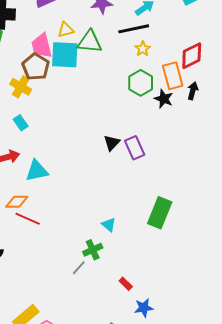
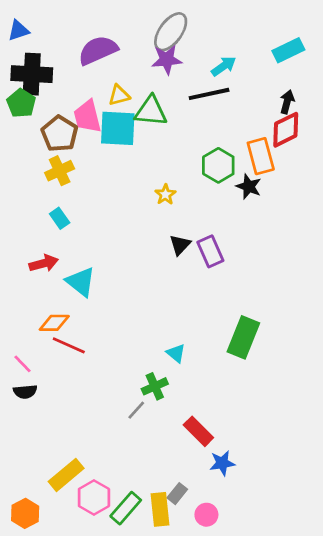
yellow star: (143, 49) -> (165, 195), moved
brown pentagon: (36, 67) -> (60, 134), moved
yellow cross: (21, 87) -> (60, 171), turned 35
black arrow: (193, 91) -> (287, 102), moved
cyan triangle: (37, 171) -> (81, 282), turned 50
red rectangle: (126, 284) -> (198, 431), size x1.6

